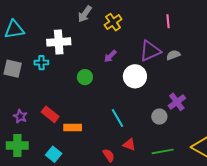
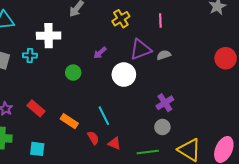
yellow cross: (113, 22) -> (121, 19), moved
gray circle: (159, 117) -> (162, 127), moved
orange rectangle: (73, 128) -> (69, 121), moved, turned 30
cyan square: (54, 154) -> (37, 149), turned -35
red semicircle: (109, 155) -> (93, 138), moved

